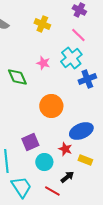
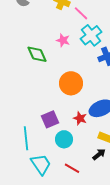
pink line: (78, 35) -> (81, 13), moved
red star: (65, 149) -> (80, 118), moved
black arrow: (67, 177) -> (99, 154), moved

